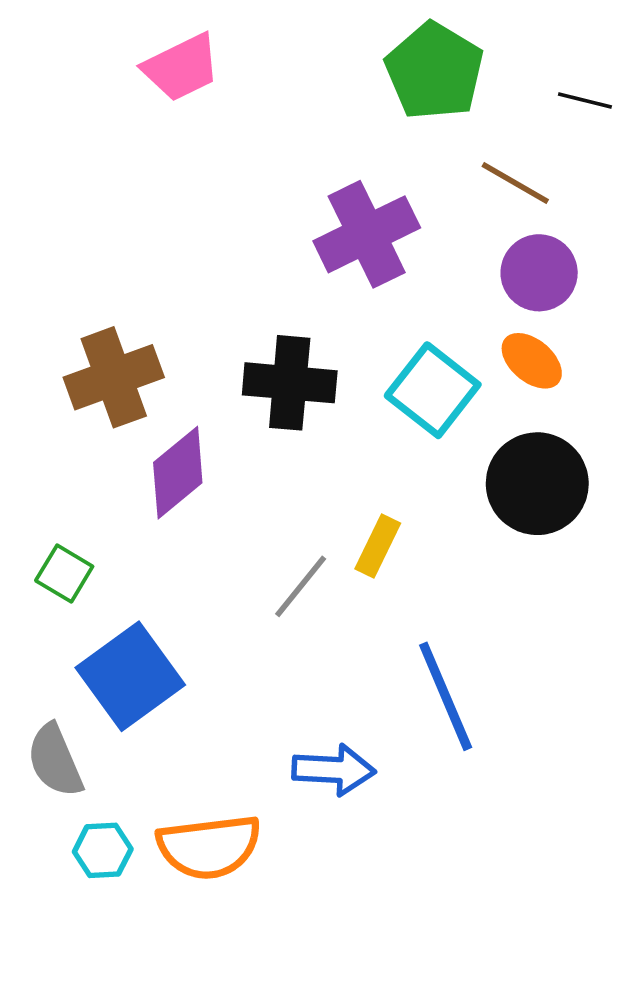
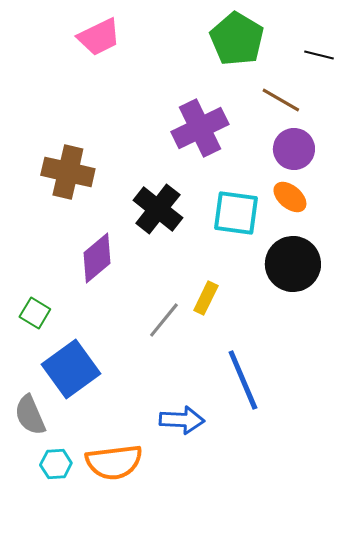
brown cross: (114, 377) -> (68, 172), moved, turned 33
black cross: (290, 383) -> (158, 209), turned 33
cyan square: (433, 390) -> (236, 213), turned -30

